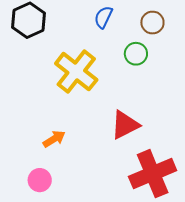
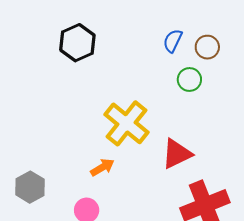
blue semicircle: (103, 17) -> (173, 41), moved
yellow cross: (76, 72) -> (127, 123), moved

